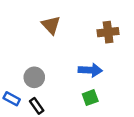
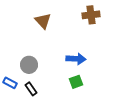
brown cross: (108, 32) -> (91, 15), moved

